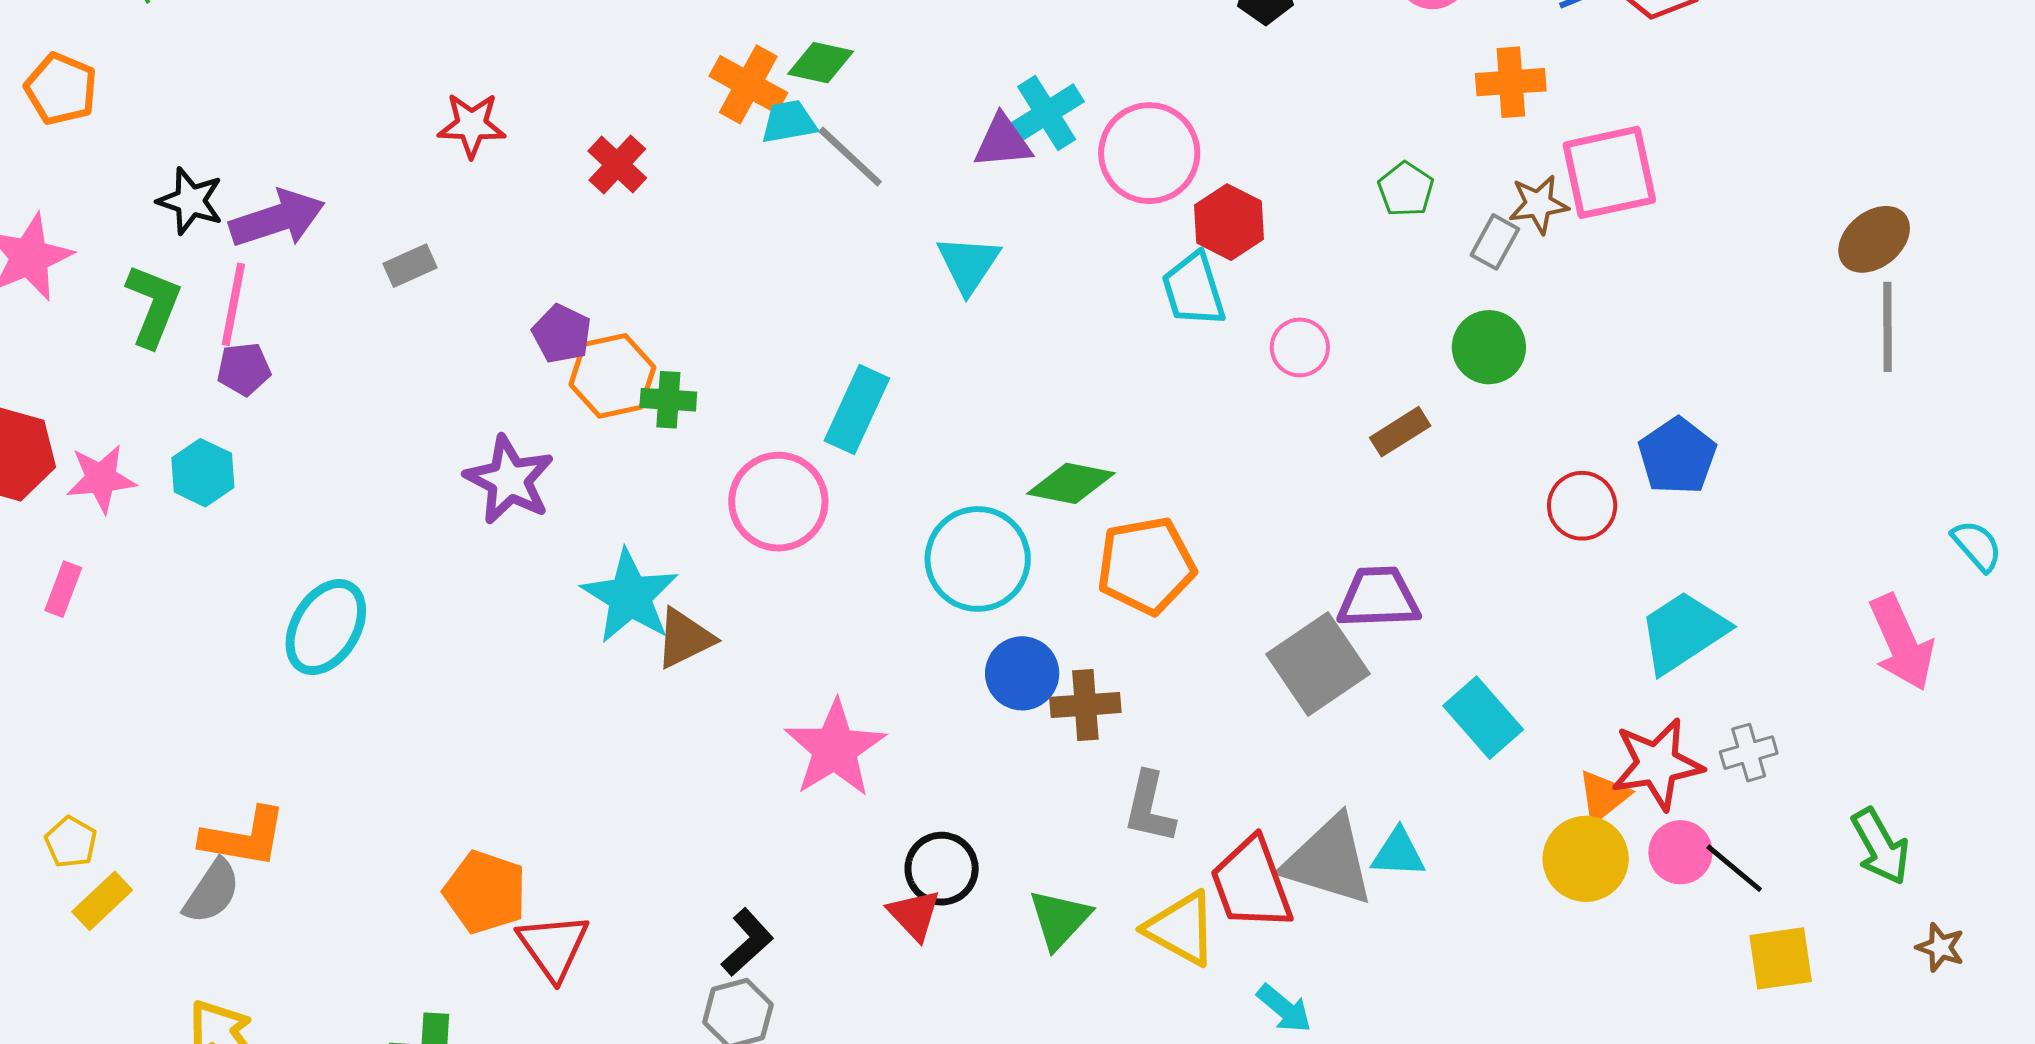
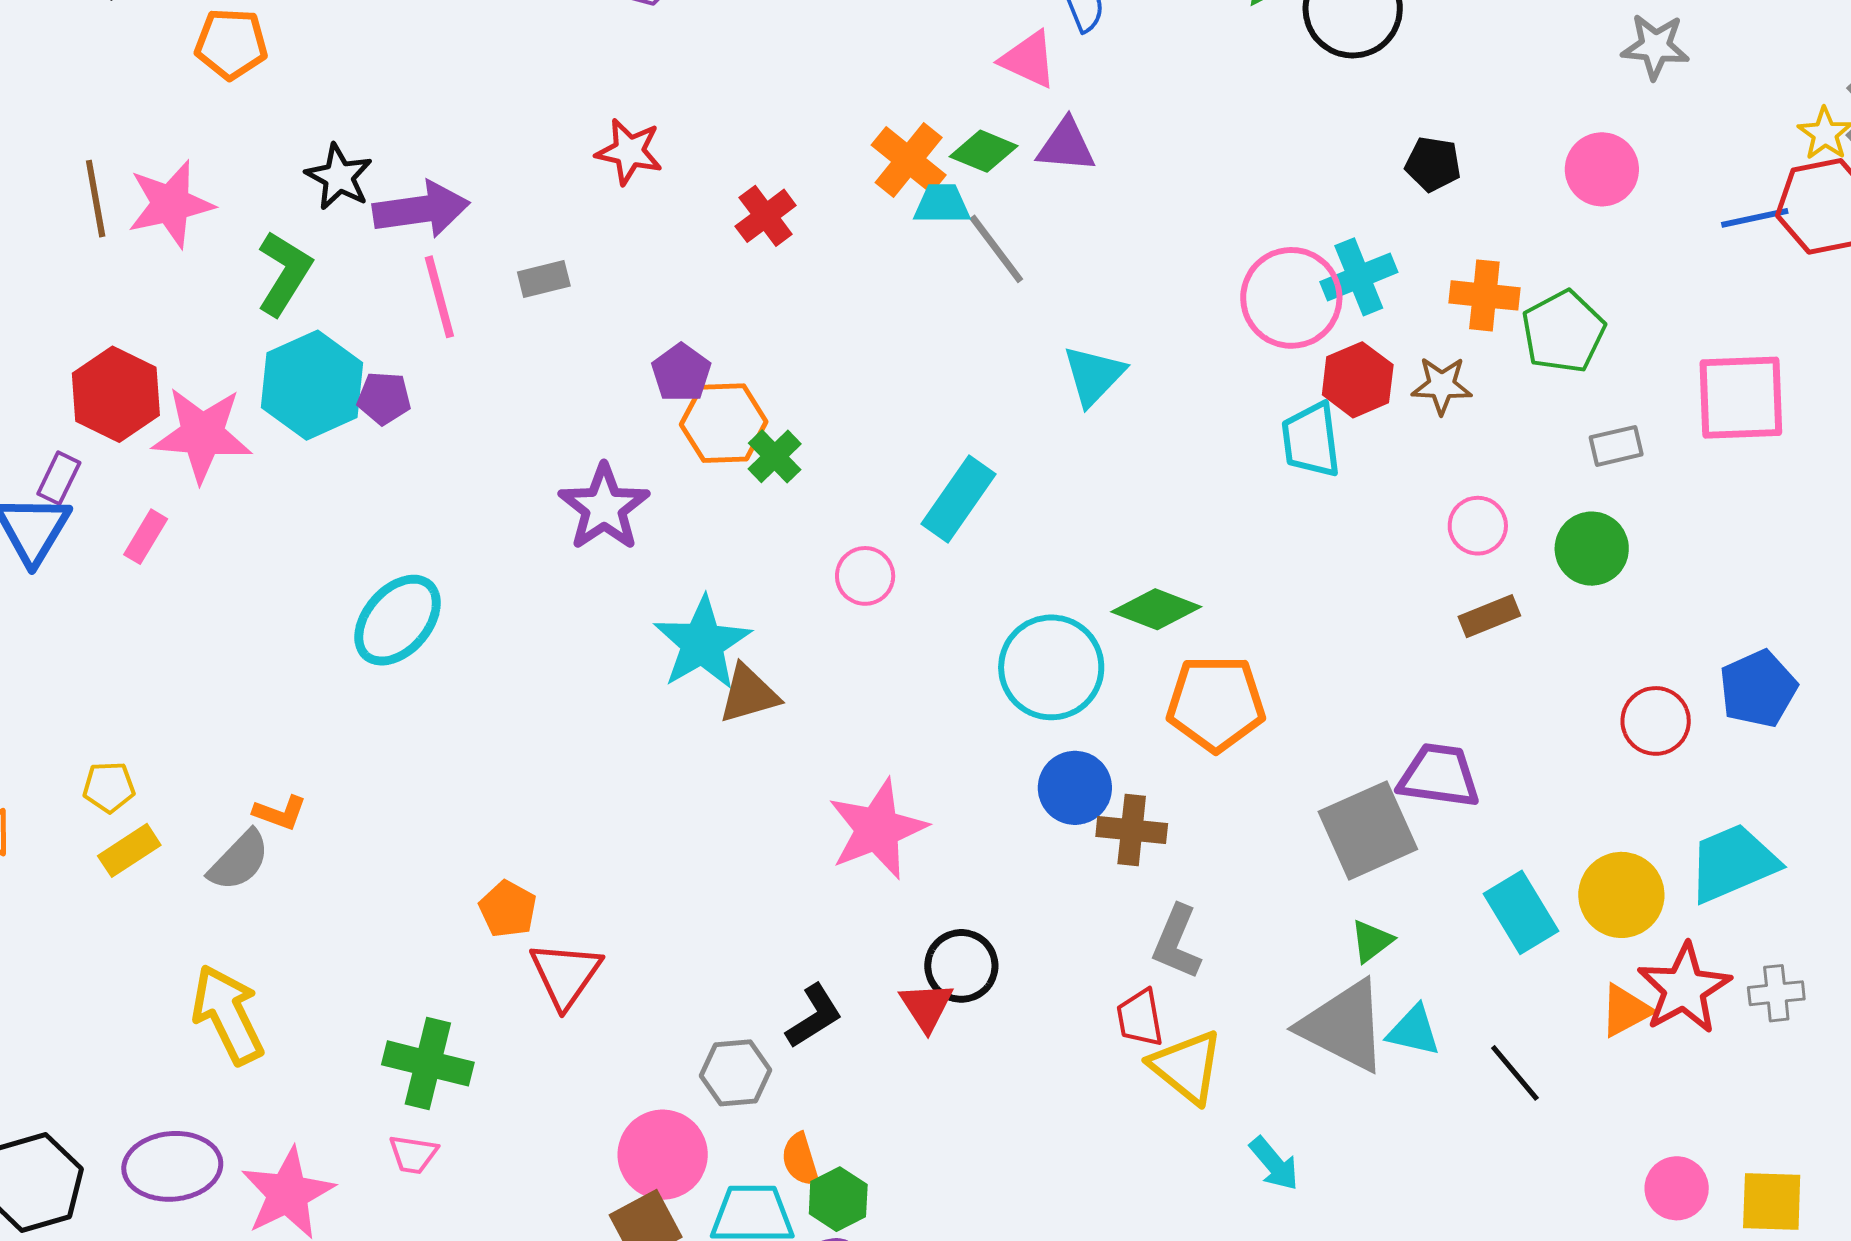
orange cross: (1511, 82) -> (1484, 295), moved
orange pentagon: (61, 89) -> (231, 44), turned -30
cyan cross: (1047, 113) -> (1359, 277), moved
purple triangle: (1003, 142) -> (1066, 145), moved
green pentagon: (1406, 189) -> (1563, 332), moved, size x1.5
brown star: (1538, 204) -> (1442, 385), moved
gray rectangle: (1495, 242) -> (1616, 446), turned 38
pink line: (233, 304) -> (439, 297), moved, turned -36
pink circle: (1300, 347) -> (1478, 526), moved
purple pentagon: (244, 369) -> (384, 398), moved
green cross: (668, 400) -> (775, 456), turned 32
cyan hexagon: (203, 473) -> (312, 385), moved, size x1.6
pink star: (101, 479) -> (202, 435), size x1.4
pink circle: (778, 502) -> (865, 576), size x0.6
red star: (1657, 764) -> (1684, 988), turned -30
orange L-shape: (244, 837) -> (280, 813), size x0.6
yellow pentagon: (71, 842) -> (109, 787), turned 30
pink circle: (1680, 852) -> (1677, 1188), moved
yellow circle: (1586, 859) -> (1621, 895), moved
black line: (1734, 868) -> (1515, 1073), moved
red trapezoid: (1251, 884) -> (1140, 1018), moved, size x0.6
orange pentagon: (485, 892) -> (508, 909), size x0.7
green triangle: (1060, 919) -> (1372, 941), moved, size x0.7
black L-shape: (747, 942) -> (814, 1016), moved

